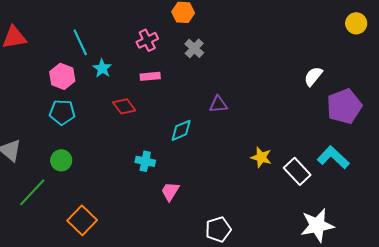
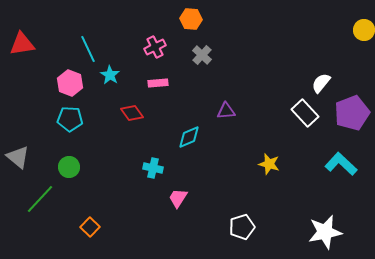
white rectangle: (297, 171) -> (305, 113), moved
orange square: (82, 220) -> (90, 227), size x0.7
white pentagon: (218, 229) -> (242, 227), moved

